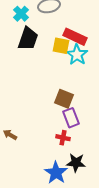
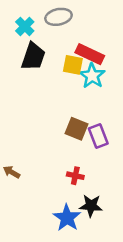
purple rectangle: (71, 118) -> (98, 136), moved

